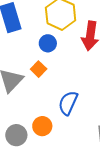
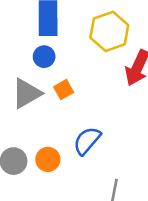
blue circle: (48, 43) -> (44, 57), moved

